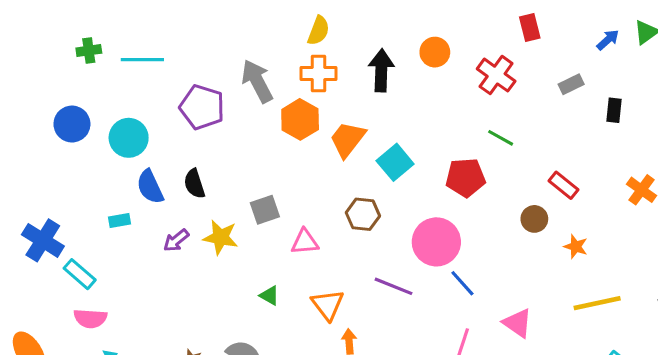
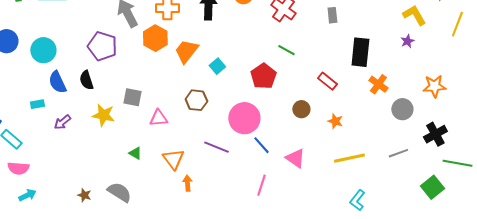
gray rectangle: (571, 84) -> (332, 15), turned -70
purple pentagon: (202, 107) -> (102, 46), moved
black rectangle: (614, 110) -> (360, 52), moved, size x1.8
cyan square: (395, 162) -> (217, 66), size x0.7
red pentagon: (465, 178) -> (263, 76), turned -30
gray square: (265, 210) -> (132, 97), turned 30
brown circle: (534, 219) -> (301, 109), moved
purple arrow: (176, 240) -> (62, 122), moved
pink triangle: (518, 323) -> (295, 158), moved

